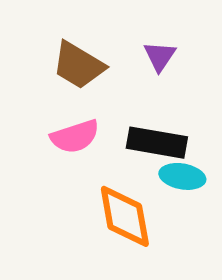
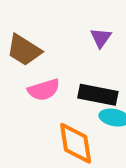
brown trapezoid: (78, 65) -> (24, 50), moved

